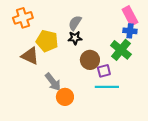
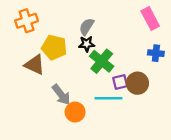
blue cross: (130, 31) -> (156, 53), moved
green cross: (121, 50) -> (102, 61), moved
brown circle: (90, 60) -> (137, 83), moved
cyan line: (107, 87) -> (109, 98), moved

